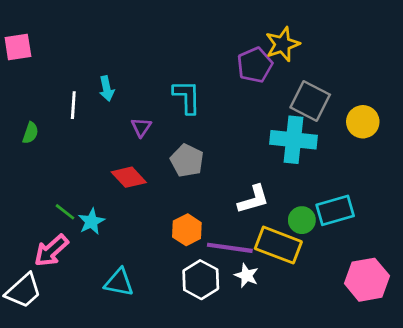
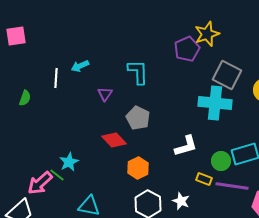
cyan arrow: (107, 89) -> (80, 66), turned 78
red diamond: (129, 177) -> (114, 140), moved
green line: (65, 212) -> (57, 175), moved
yellow rectangle: (278, 245) -> (204, 179), size x0.5
purple line: (230, 248) -> (232, 186), moved

